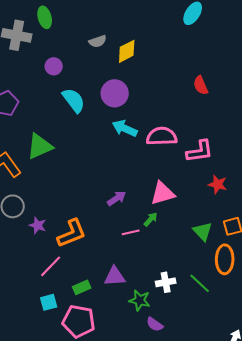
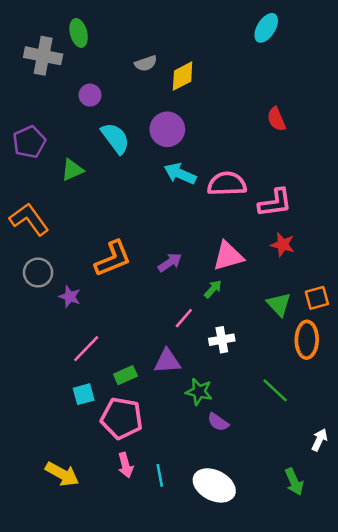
green triangle: (40, 146) -> (72, 170), moved, size x0.7
red star: (218, 184) -> (283, 245), moved
pink line: (131, 232) -> (184, 318), moved, turned -36
orange L-shape: (72, 233) -> (113, 259), moved
white cross: (166, 282) -> (222, 340), moved
green line: (200, 283) -> (275, 390), moved

